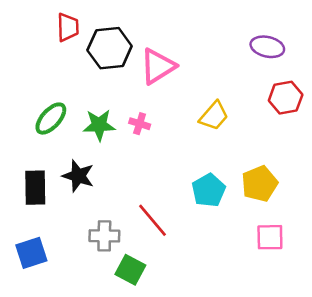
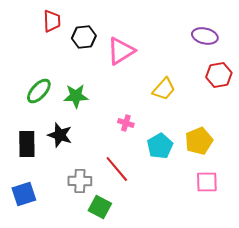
black hexagon: (110, 48) -> (84, 37), size x0.7
pink cross: (140, 124) -> (126, 123), moved

